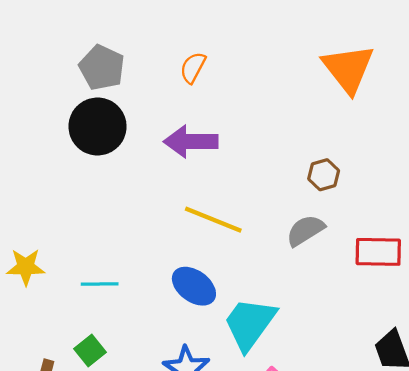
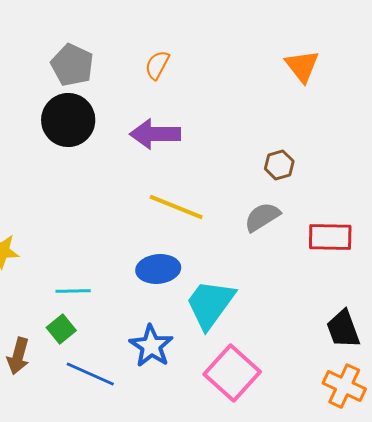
orange triangle: (348, 69) -> (302, 66), size x0.7
cyan line: (100, 284) -> (73, 291), moved
blue ellipse: (194, 286) -> (158, 269), turned -42

